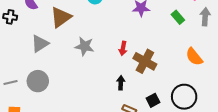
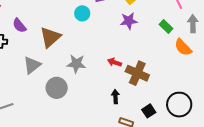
red arrow: (123, 48) -> (115, 62), turned 104
orange semicircle: (194, 57) -> (183, 47), moved
gray circle: (38, 81) -> (57, 88), moved

